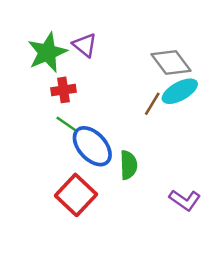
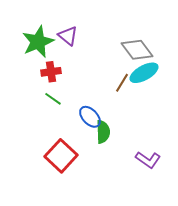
blue ellipse: (92, 146) -> (90, 117), moved, size x0.7

